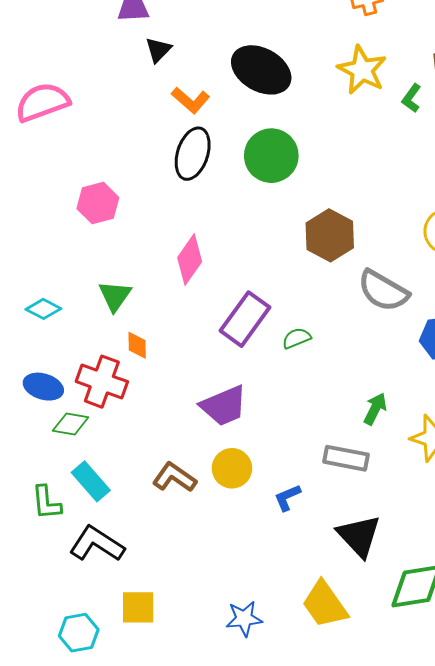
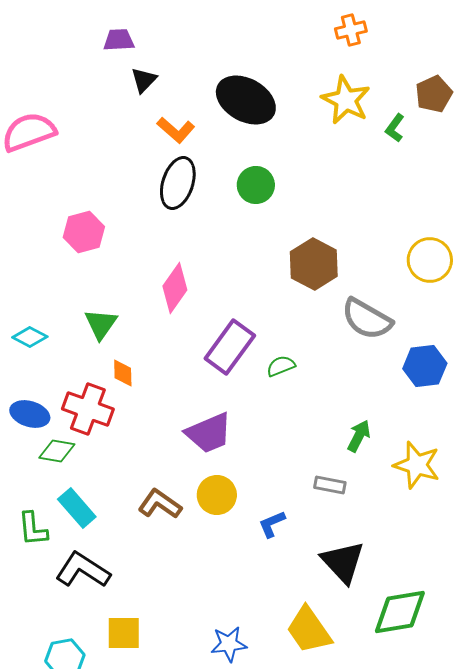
green circle: (271, 156) -> (256, 185), size x0.7
gray rectangle: (346, 458) -> (330, 485), size x0.7

